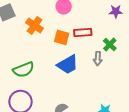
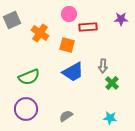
red rectangle: (83, 32) -> (88, 27), moved
green cross: (110, 44) -> (112, 83), moved

